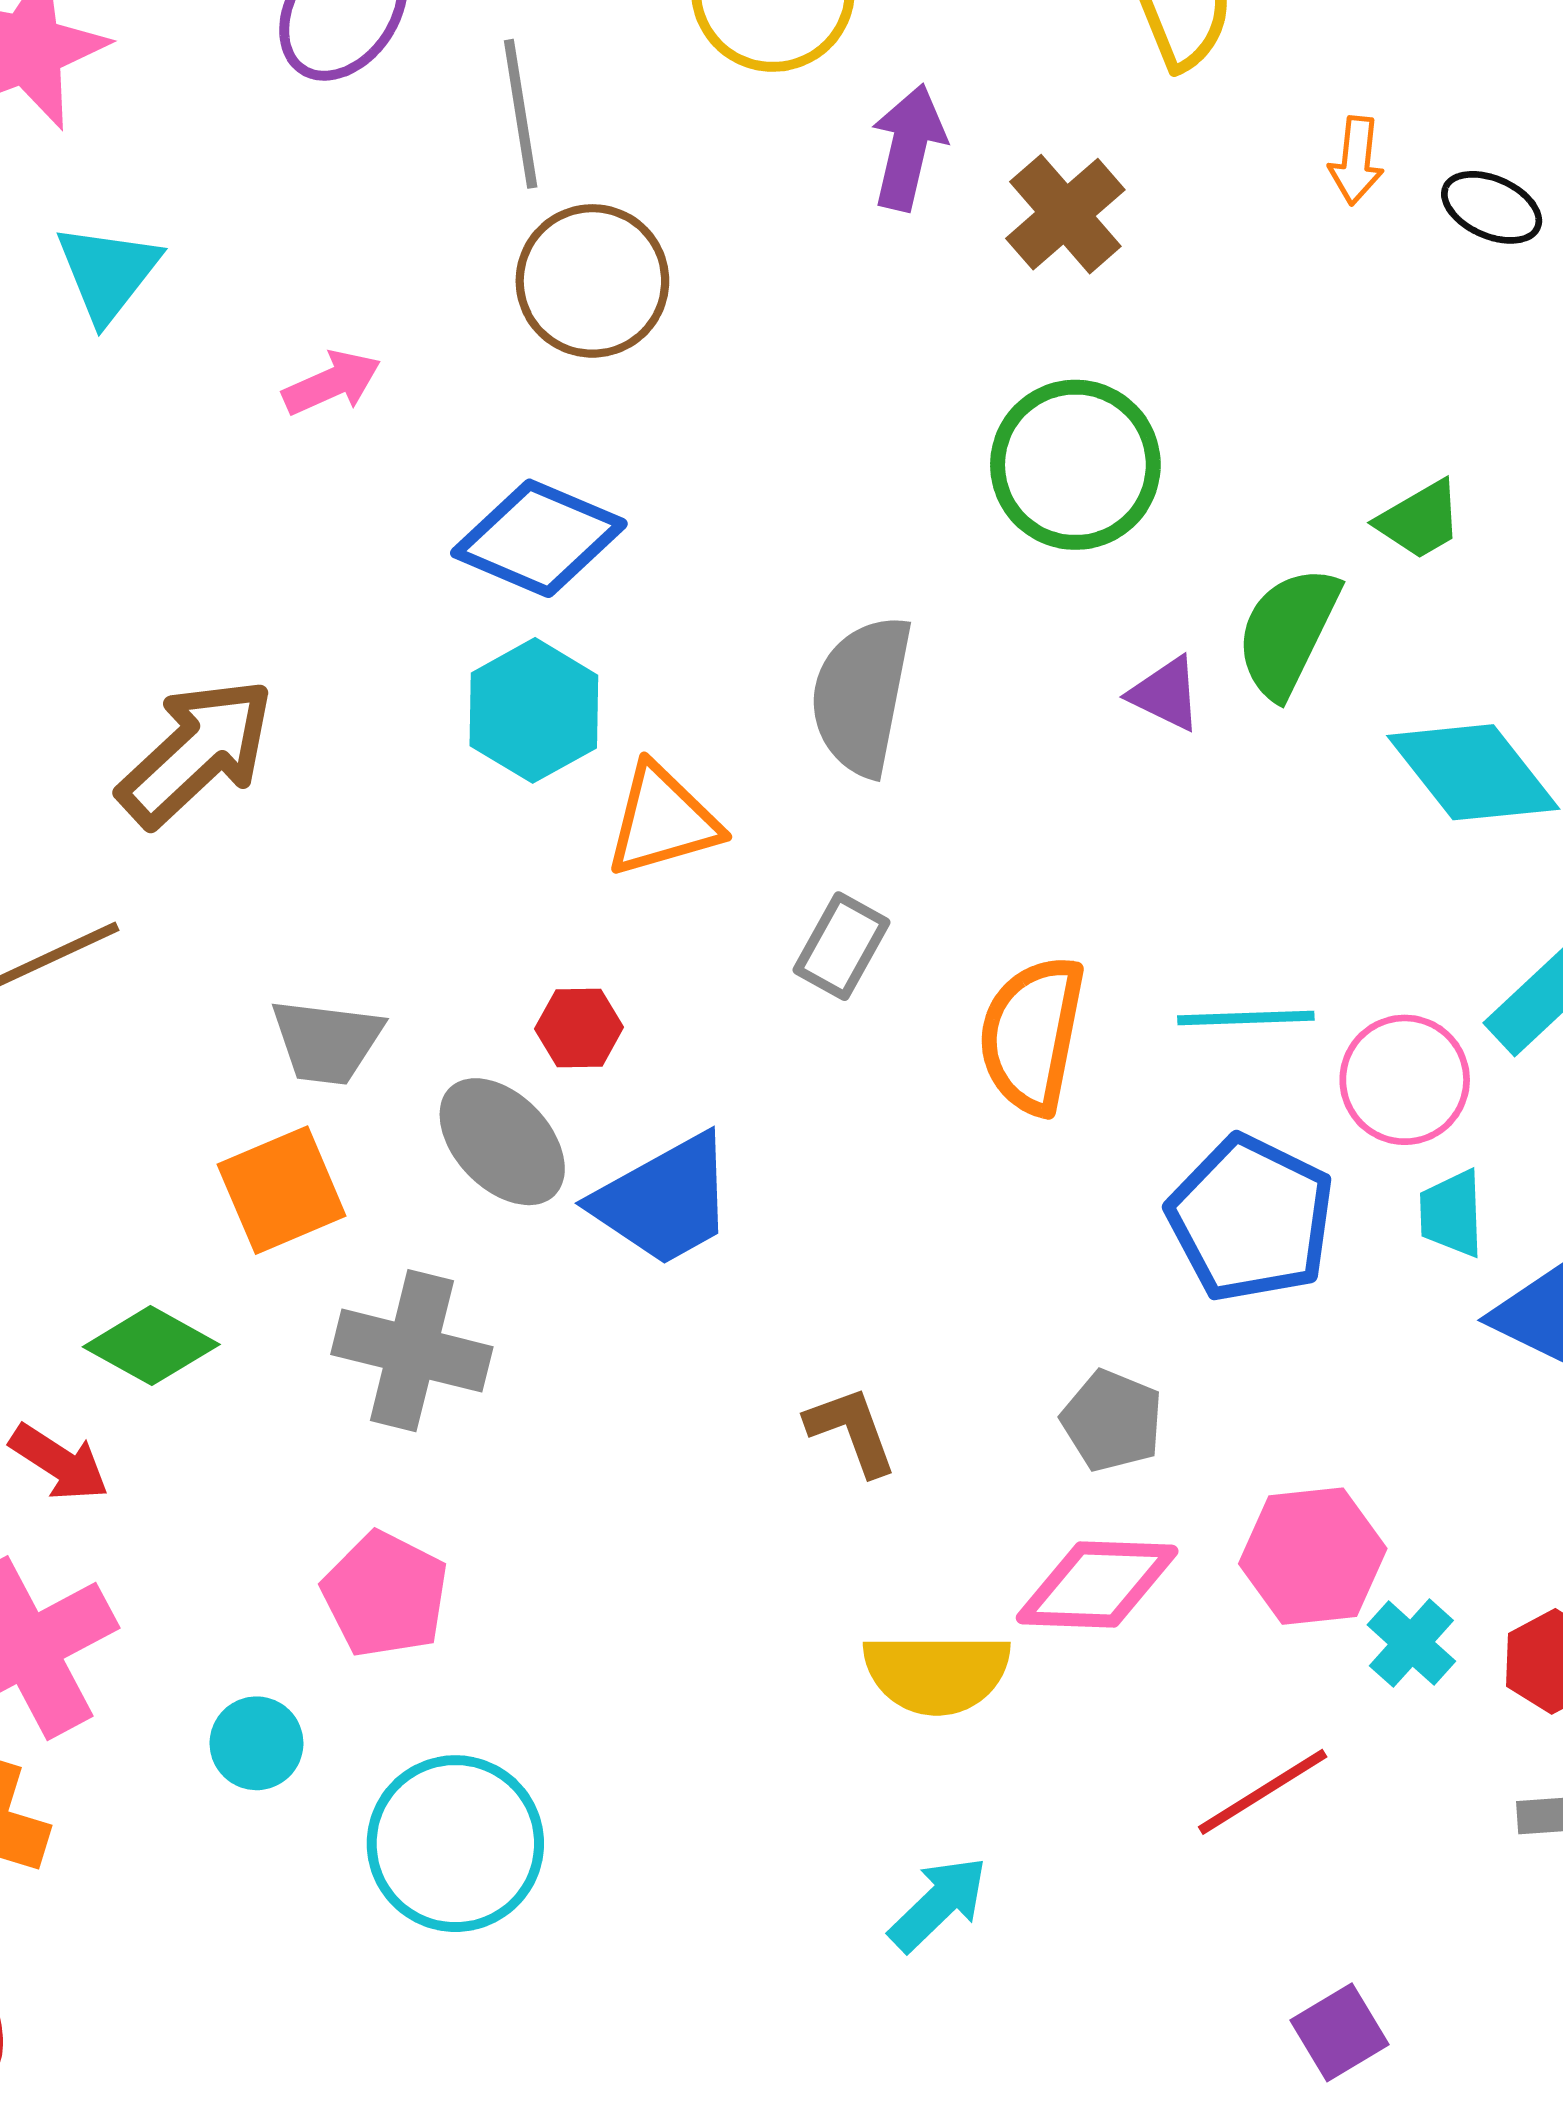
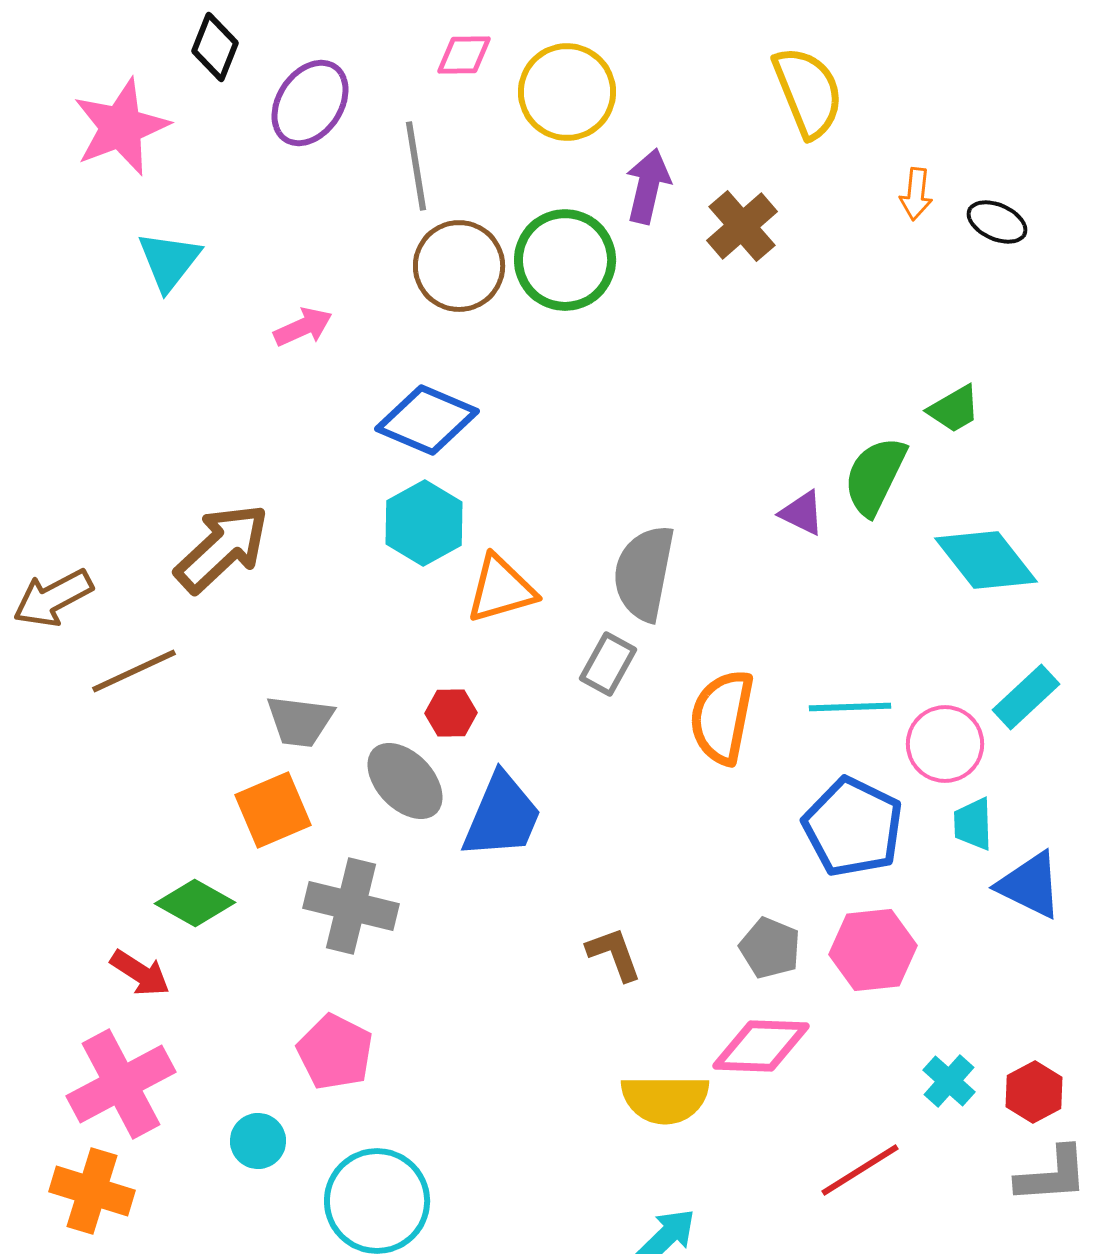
green circle: (1075, 465) -> (565, 260), moved
gray semicircle: (862, 695) -> (644, 573), moved
blue trapezoid: (664, 1200) -> (502, 816), turned -38
pink hexagon: (1313, 1556) -> (873, 950), moved

